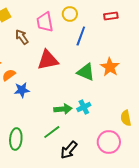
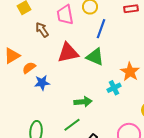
orange star: (110, 67) -> (130, 72), moved
green triangle: (86, 72) -> (95, 57), moved
cyan cross: (84, 107) -> (114, 88), moved

